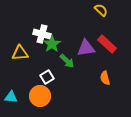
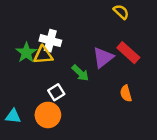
green star: (52, 44) -> (26, 53), moved
purple triangle: (86, 48) -> (103, 57), turned -30
yellow triangle: (20, 53) -> (43, 55), moved

